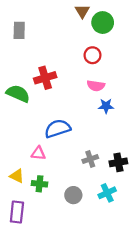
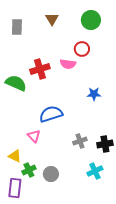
brown triangle: (82, 11) -> (52, 19), moved
pink semicircle: (96, 86) -> (68, 64), moved
pink triangle: (38, 153) -> (34, 136), turned 40
green cross: (39, 184) -> (29, 170), moved, turned -32
gray circle: (73, 195) -> (51, 174), moved

